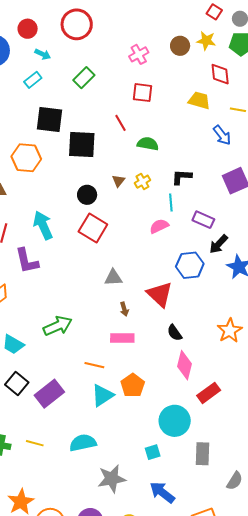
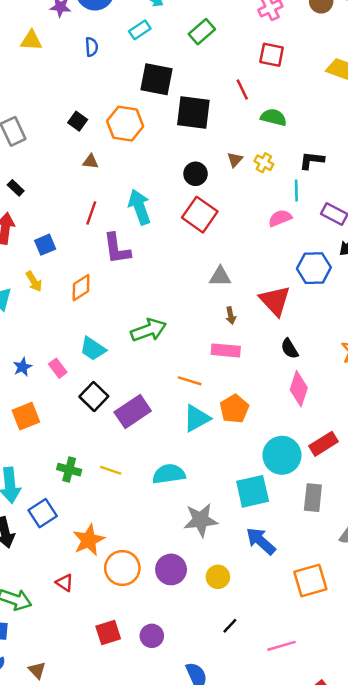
yellow cross: (143, 182) -> (264, 163), turned -35
red rectangle: (209, 393) -> (323, 444), moved
cyan square: (153, 452) -> (253, 491), size x1.8

